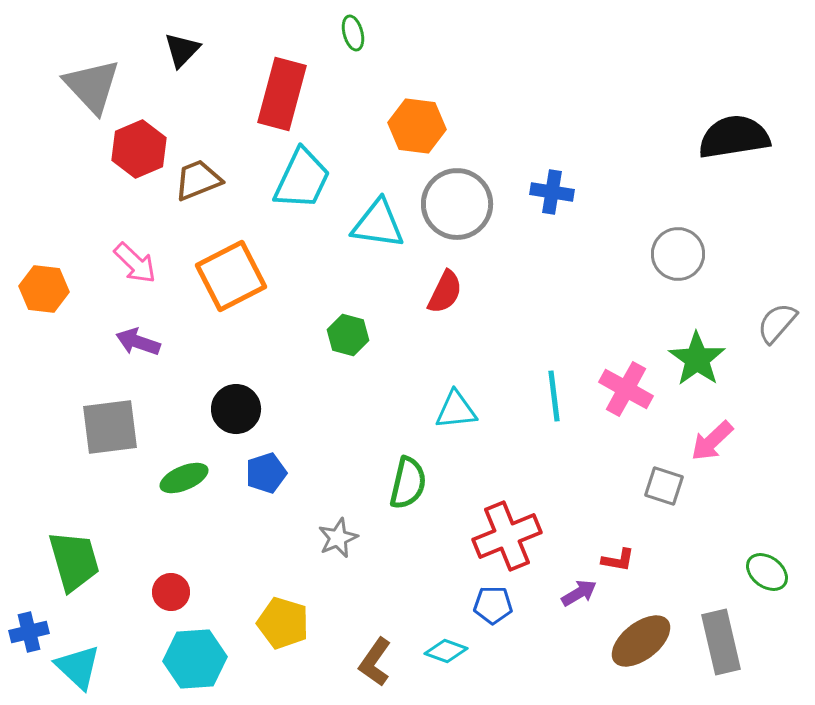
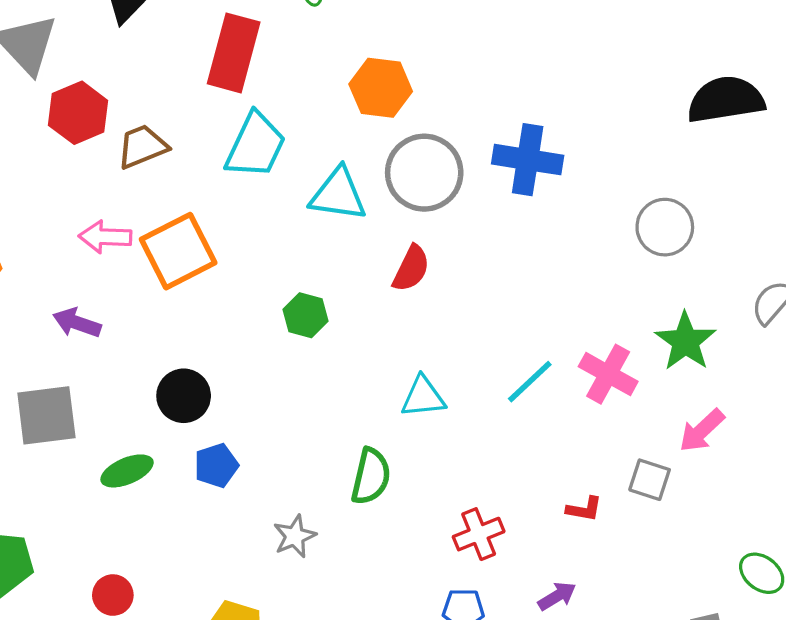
blue cross: (552, 192) -> (528, 160), size x1.5
pink arrow: (135, 263) -> (105, 237), moved, turned 138
cyan line: (554, 396) -> (530, 382), turned 54
red cross: (507, 536) -> (479, 534), size x0.7
red L-shape: (618, 560) -> (584, 509), moved

